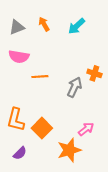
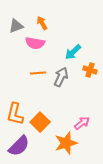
cyan arrow: (77, 26) -> (73, 52), moved
pink semicircle: (19, 57) -> (35, 43), moved
gray arrow: (74, 87) -> (61, 77), moved
purple semicircle: (20, 153) -> (19, 146), size x1.6

